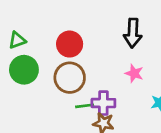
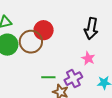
brown circle: (70, 78) -> (31, 42), moved
purple cross: (103, 103) -> (73, 79), moved, turned -36

